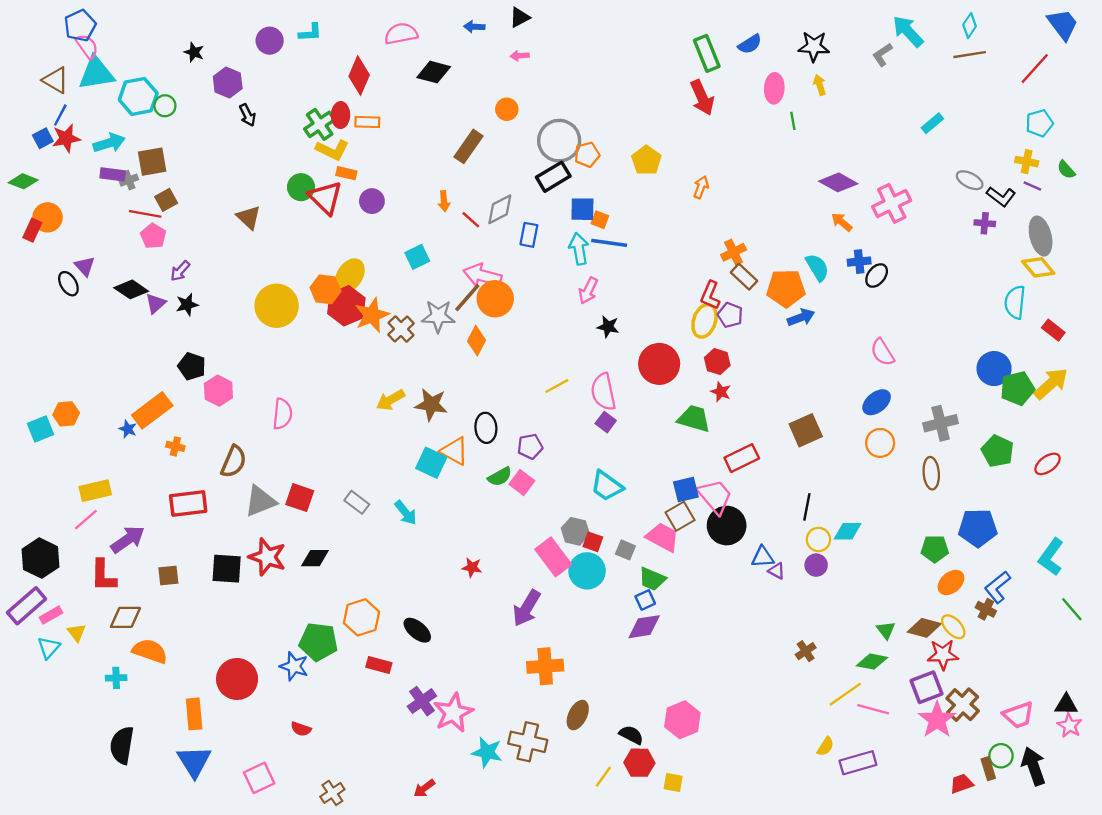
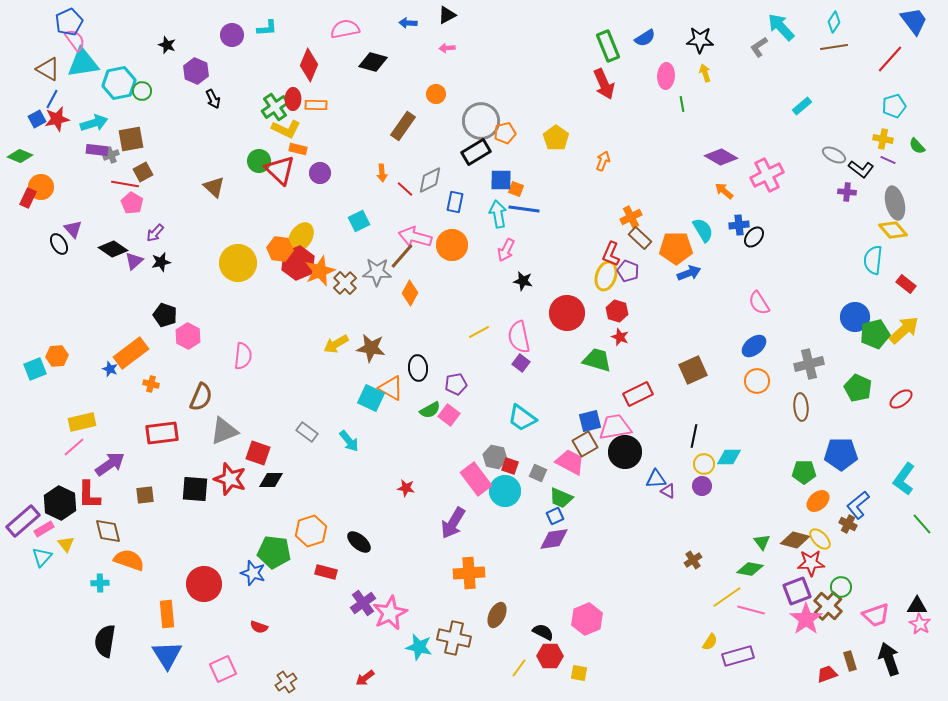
orange circle: (495, 299) -> (452, 245), moved
pink trapezoid: (715, 496) -> (615, 427), turned -60
red square: (300, 498) -> (258, 453), moved
black hexagon: (41, 558) -> (60, 503), moved
brown diamond: (125, 617) -> (108, 531), turned 76
green circle: (1001, 756) -> (841, 587), moved

